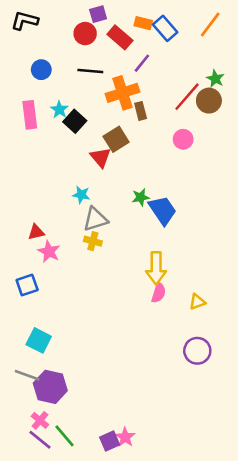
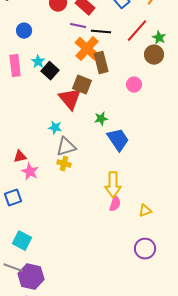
purple line: (142, 63) -> (78, 26), moved, turned 63
black line: (90, 71) -> (101, 32), moved
orange cross: (123, 93) -> (87, 49), turned -30
red line: (187, 97) -> (137, 31), moved
brown rectangle: (141, 111) -> (101, 63), size x1.5
brown square: (116, 139) -> (82, 85), turned -36
red triangle: (101, 157) -> (70, 99), size x1.4
green star: (141, 197) -> (101, 119), moved

